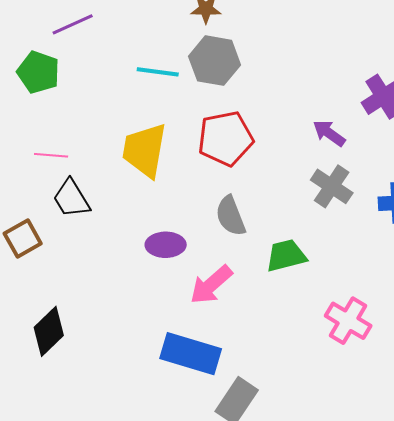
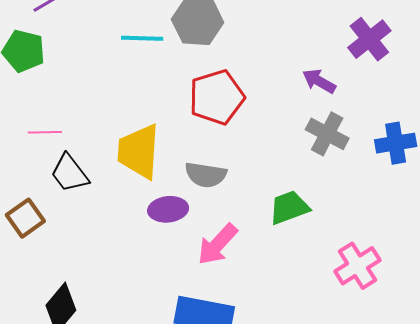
yellow trapezoid: (145, 150) -> (139, 151), moved
gray semicircle: (231, 216) -> (206, 175), moved, turned -54
pink cross: (348, 321) -> (357, 266), turned 33

